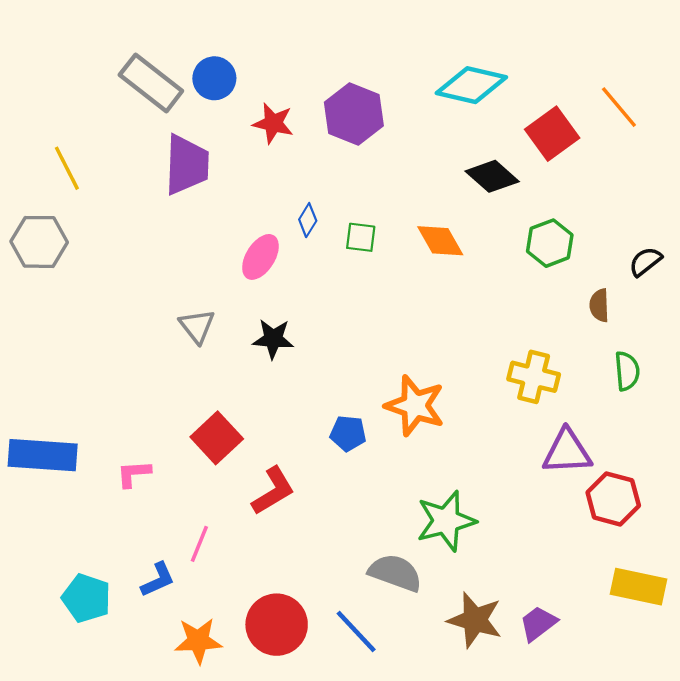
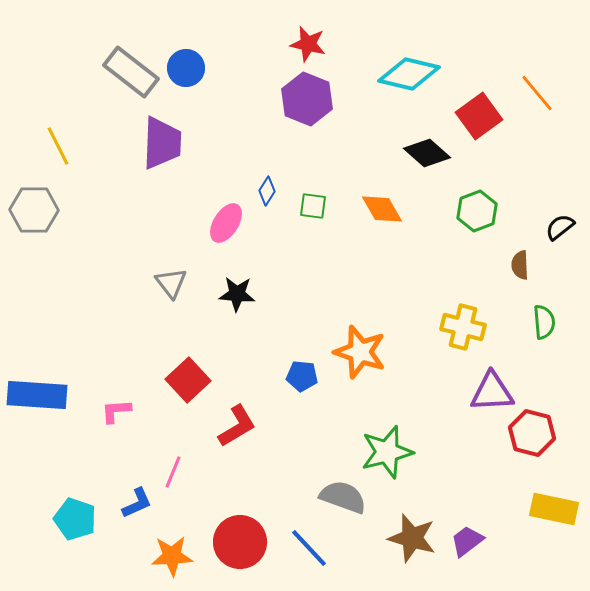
red star: (273, 123) -> (308, 44), moved

